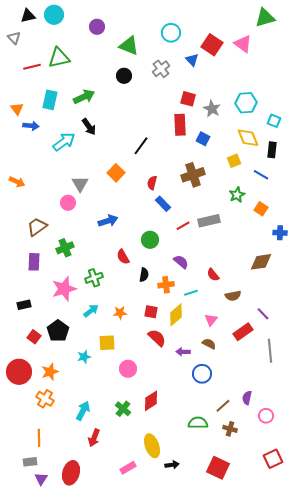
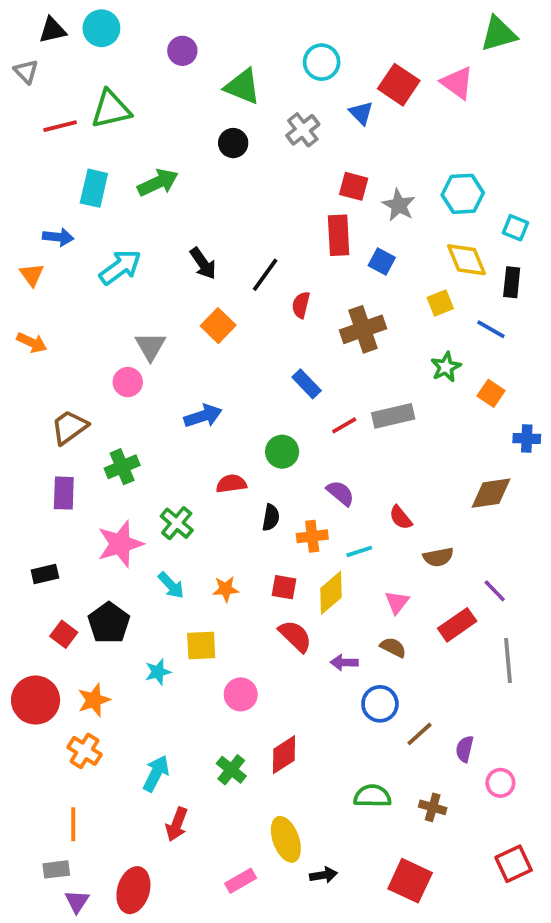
orange triangle: (17, 109) -> (32, 275), moved
black arrow: (89, 127) -> (203, 263), moved
red semicircle: (152, 183) -> (301, 305), moved
red semicircle: (123, 257) -> (231, 484), turned 112
green cross: (94, 278) -> (177, 523), turned -30
cyan arrow: (91, 311) -> (171, 585), turned 84
brown line: (223, 406) -> (419, 734), moved

